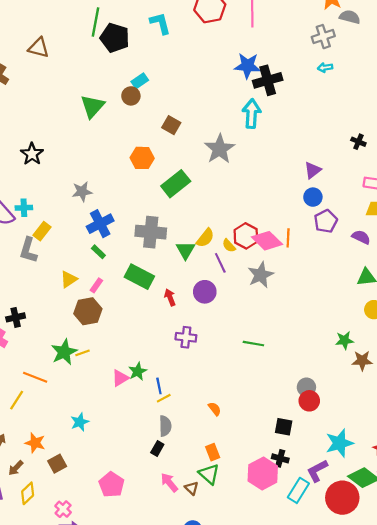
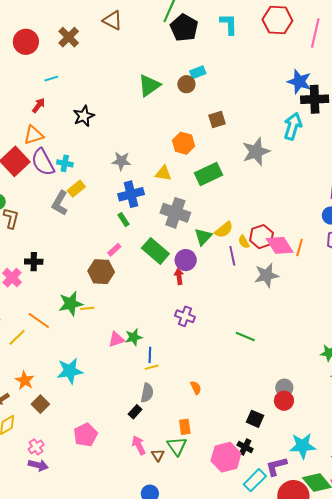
brown square: (171, 125) -> (217, 119), turned 30
yellow triangle: (69, 279) -> (163, 173), moved, turned 30
purple circle: (205, 292) -> (186, 260), moved
cyan star: (80, 422) -> (70, 371), size x1.5
brown square: (57, 464) -> (40, 404), turned -30

